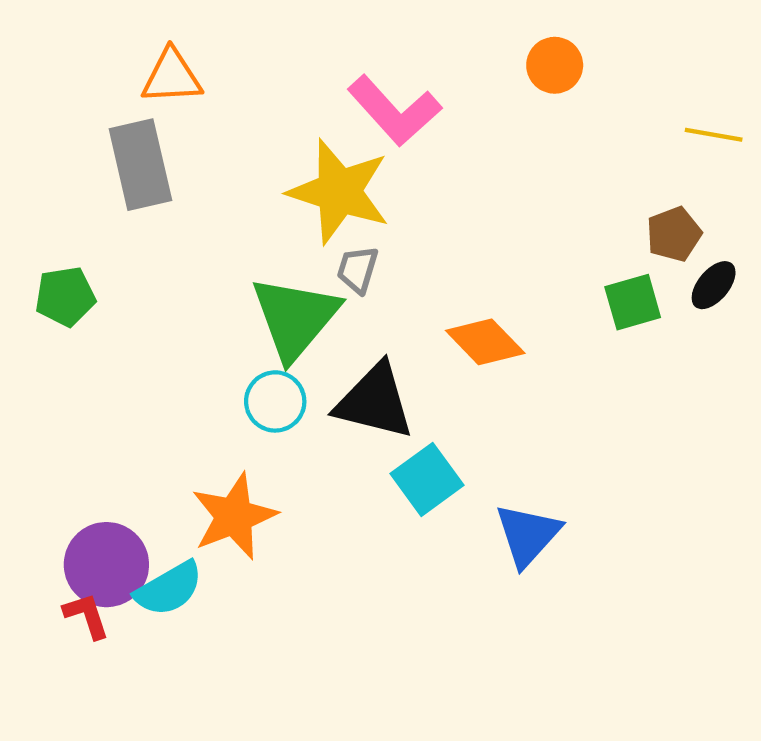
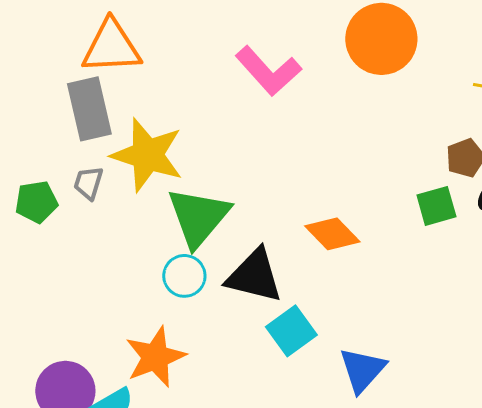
orange circle: (555, 65) -> (381, 39), size x1.8
orange triangle: (172, 77) -> (111, 47), size x1.4
yellow star: (339, 192) -> (147, 155), moved
gray trapezoid: (357, 270) -> (88, 183), moved

